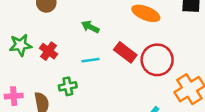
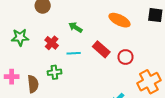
red cross: (48, 51) -> (52, 43), moved
red circle: (157, 60) -> (126, 57), size x0.6

